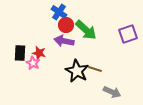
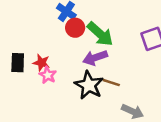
purple arrow: (64, 41) -> (95, 58), moved, turned -30
pink star: (33, 63) -> (48, 75), moved

